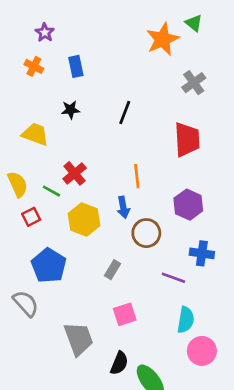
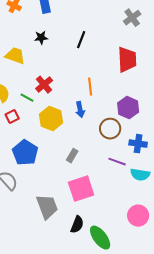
brown circle: (146, 233) -> (110, 129), moved
pink square: (125, 314) -> (81, 189), size x1.5
cyan semicircle: (186, 320) -> (140, 175), moved, turned 90

